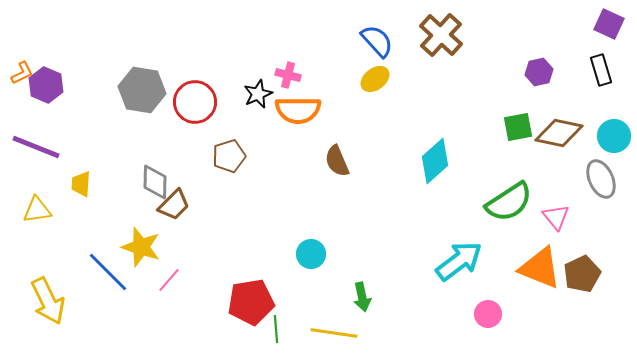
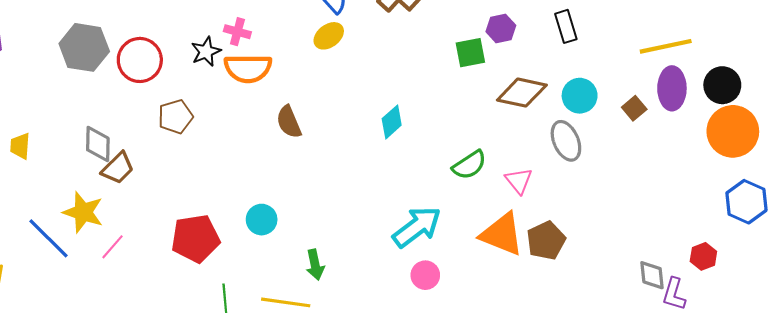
green square: (518, 127) -> (470, 53), moved
cyan diamond: (435, 161) -> (392, 122), size x0.7
green semicircle: (509, 202) -> (469, 165), size x0.7
red pentagon: (251, 302) -> (195, 238), moved
pink circle: (488, 314) -> (425, 275), moved

